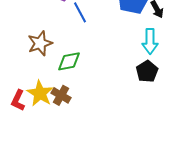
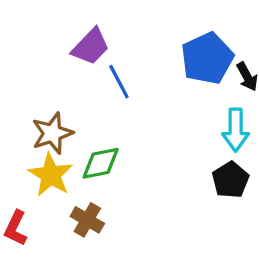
yellow star: (40, 93) -> (51, 175), moved

